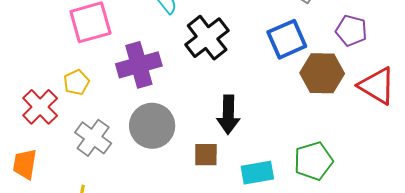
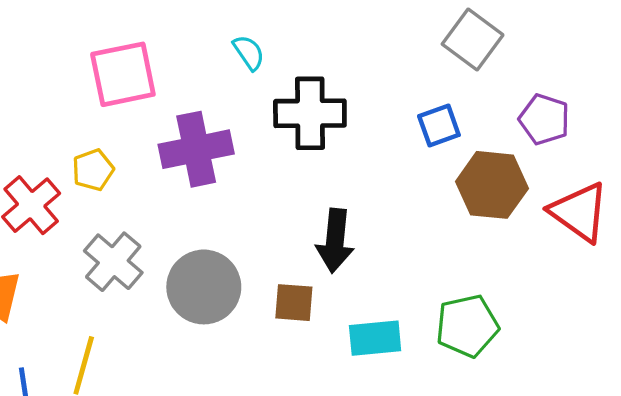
black cross: (207, 38) -> (310, 113), turned 33
blue square: (287, 39) -> (439, 126), size x0.7
gray circle: (152, 126) -> (204, 287), moved

